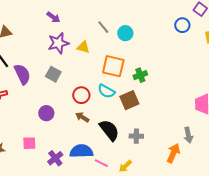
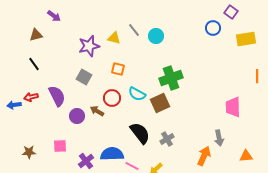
purple arrow: (53, 17) -> (54, 16), moved
yellow triangle: (83, 47) -> (114, 38), moved
orange square: (113, 66) -> (118, 69), moved, size x0.6
purple semicircle: (22, 74) -> (57, 96), moved
green cross: (140, 75) -> (171, 78), size x1.6
brown arrow: (82, 117) -> (97, 111), moved
gray cross: (136, 136) -> (167, 139), turned -32

